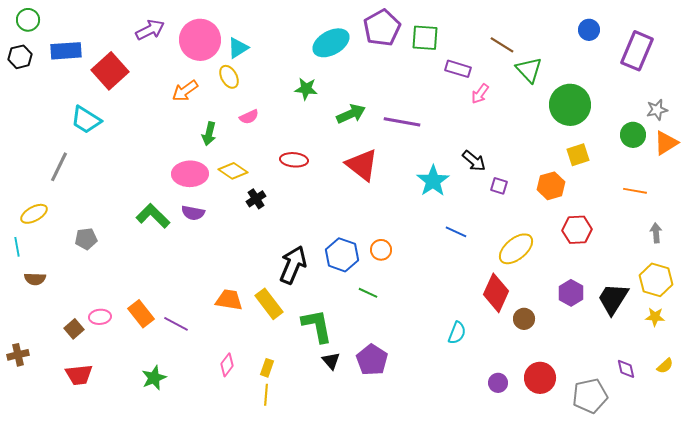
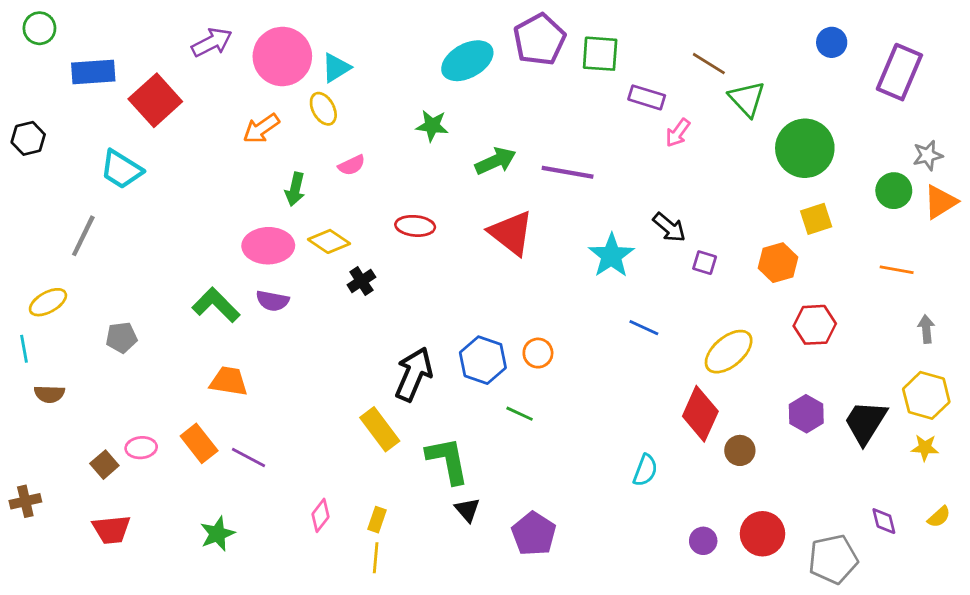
black hexagon: (20, 57) -> (28, 138), moved
orange trapezoid: (229, 300) -> (229, 381), moved
purple pentagon: (372, 360) -> (534, 534), moved

